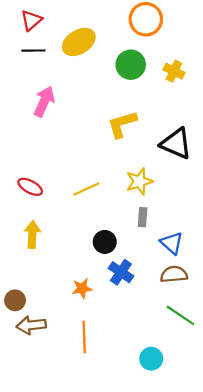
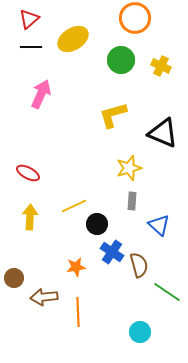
yellow line: (86, 189) -> (74, 206), moved
brown semicircle: (174, 274) -> (139, 265), moved, turned 80
brown arrow: (31, 325) -> (44, 297), moved

